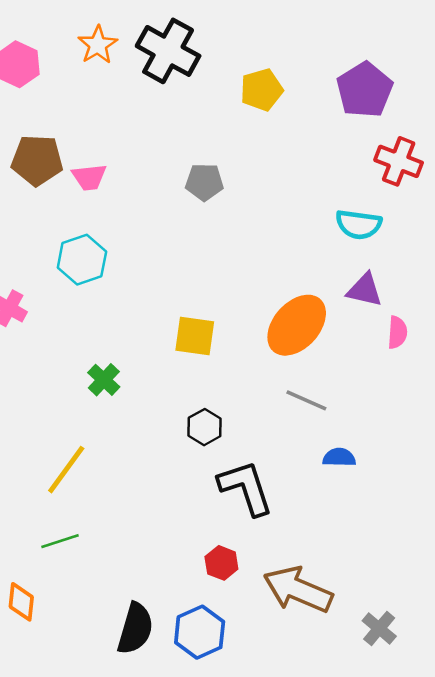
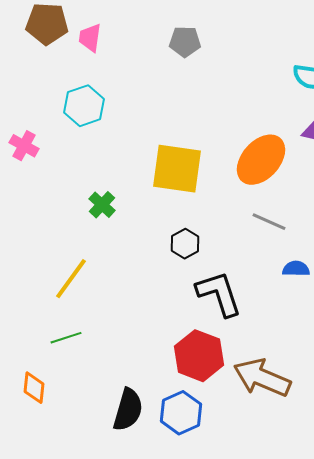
pink trapezoid: (89, 177) -> (90, 38), turned 104
yellow square: (195, 336) -> (177, 169), size x1.5
red hexagon: (221, 563) -> (199, 356), size x1.8

